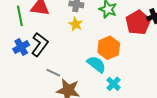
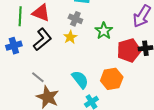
black L-shape: (40, 45) -> (42, 39), moved
orange hexagon: (109, 48) -> (112, 79), moved

